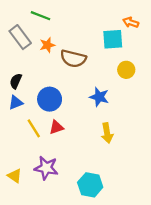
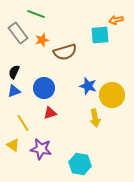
orange arrow: (131, 22) -> (116, 20), turned -32
brown semicircle: (73, 59) -> (65, 52), turned -30
yellow circle: (126, 70) -> (112, 95), moved, size x1.6
yellow line: (34, 128) -> (23, 123), moved
yellow triangle: (15, 176) -> (13, 145), moved

